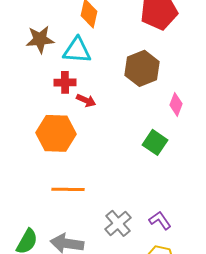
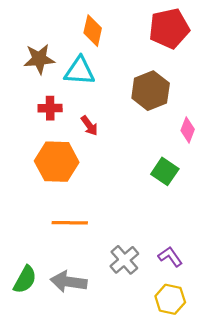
red cross: (65, 82) -> (50, 108), moved
red arrow: (86, 100) -> (89, 126), turned 30

